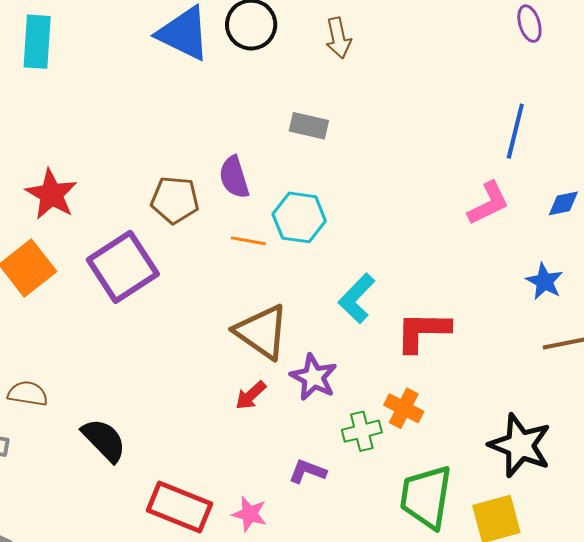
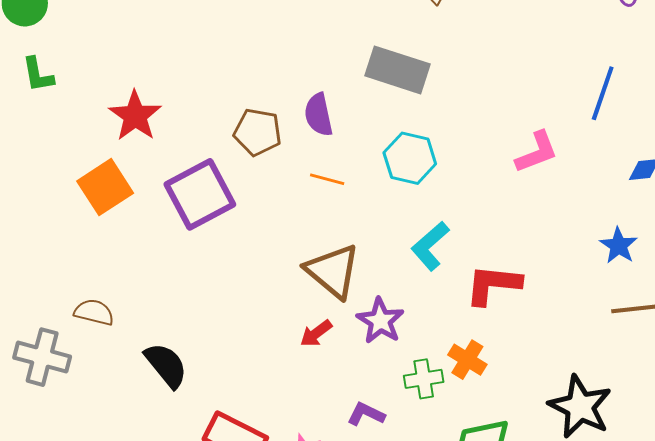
gray rectangle: (309, 126) -> (397, 70), size x1.6
pink L-shape: (488, 203) -> (537, 152), moved
cyan hexagon: (299, 217) -> (410, 158), moved

